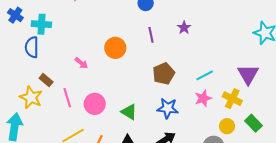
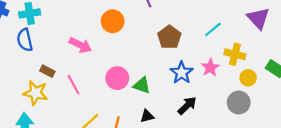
pink arrow: (81, 63) -> (80, 45), size x1.5
pink star: (203, 98) -> (210, 68), moved
yellow cross: (232, 99) -> (235, 54), moved
pink circle: (95, 104) -> (117, 78), moved
blue star: (168, 108) -> (182, 73), turned -30

